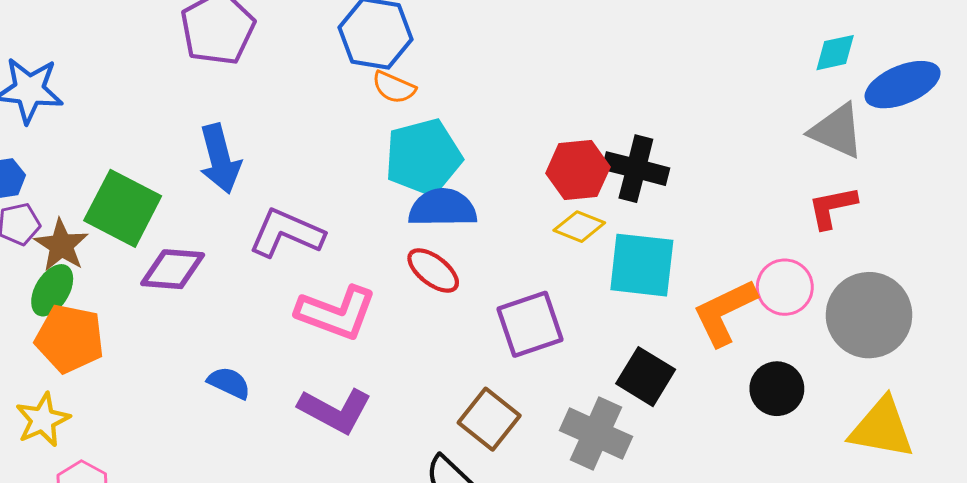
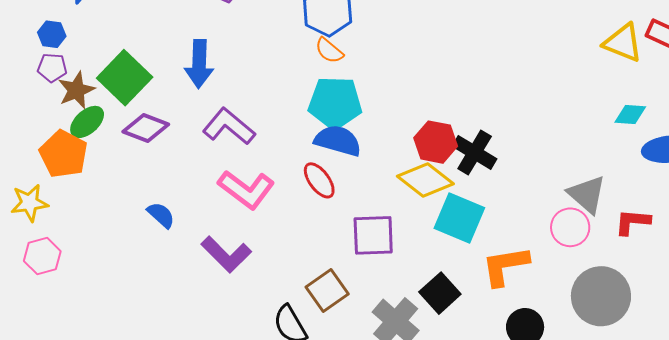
gray triangle: (837, 131) -> (587, 194), moved
red L-shape: (832, 207) -> (633, 222), moved
yellow diamond: (579, 227) -> (425, 180), size x1.6
pink circle: (785, 287) -> (570, 227), moved
green ellipse: (52, 290) -> (87, 122), moved

